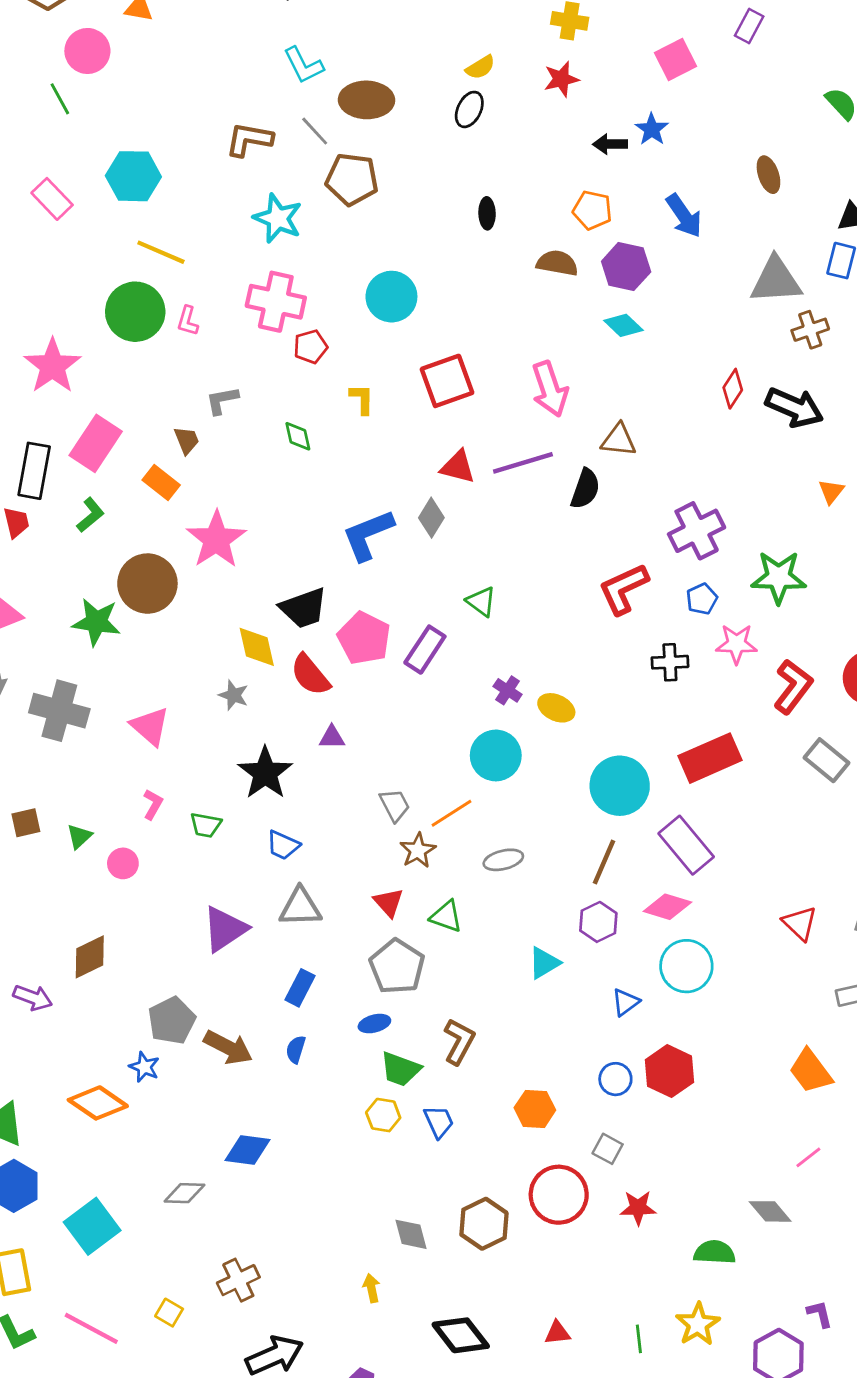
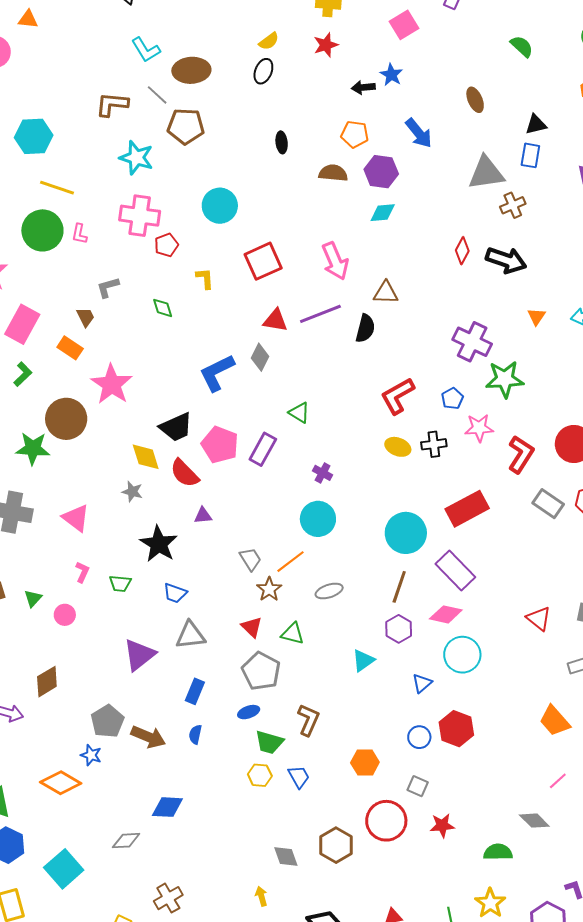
cyan diamond: (623, 325) -> (383, 213), turned -44
purple cross: (697, 531) -> (472, 342), moved, turned -33
yellow ellipse: (556, 708) -> (398, 447), moved

